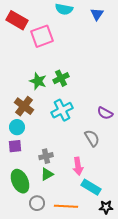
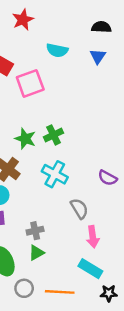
cyan cross: (62, 110) -> (55, 174), turned -35
gray semicircle: (92, 138) -> (79, 209), moved
pink arrow: (78, 166) -> (93, 237), moved

